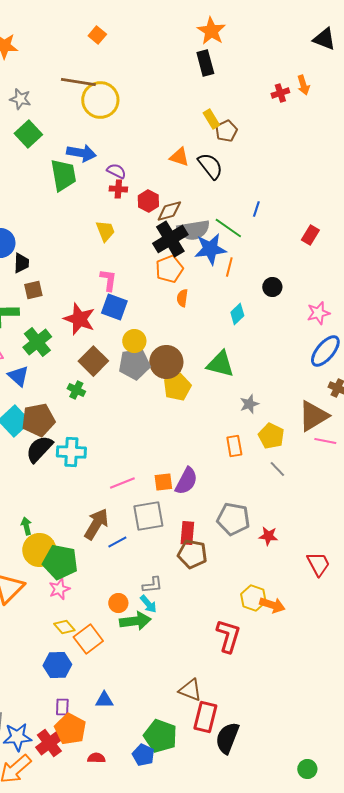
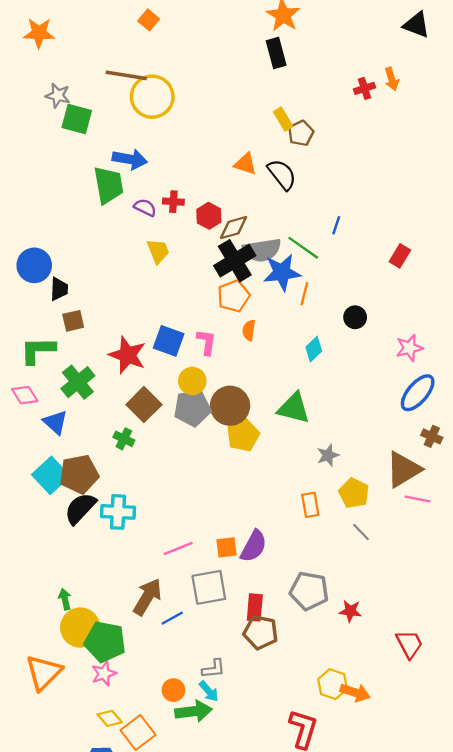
green square: (28, 134) -> (77, 119), moved, turned -32
purple semicircle: (116, 171) -> (145, 208), moved
pink L-shape: (108, 280) -> (206, 342), moved

